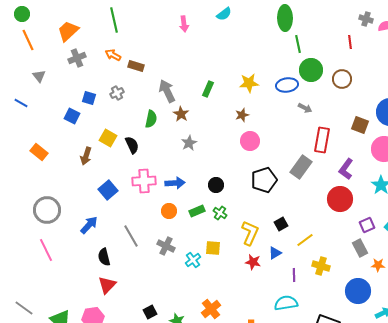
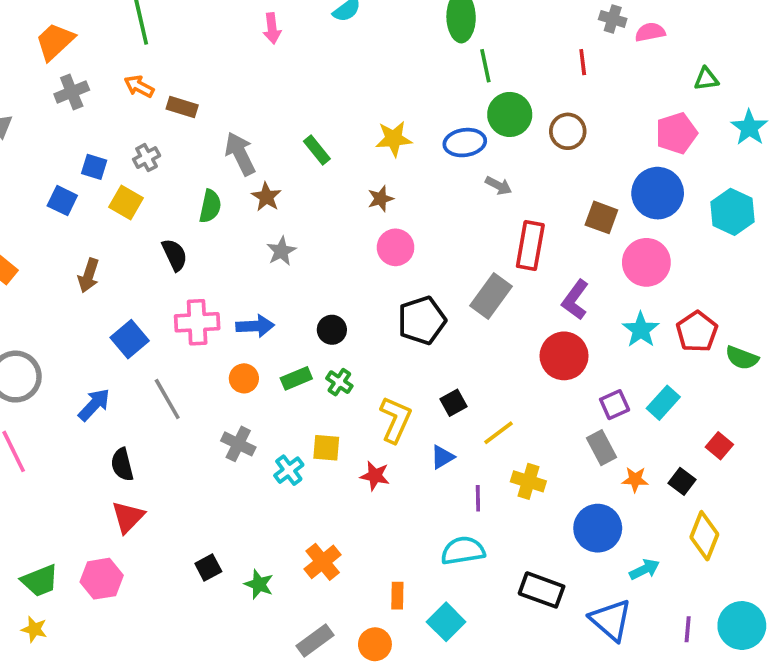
green rectangle: (208, 89) -> (317, 150), turned -63
yellow square: (108, 138) -> (126, 202), moved
gray line: (131, 236) -> (167, 399), moved
red star: (253, 262) -> (375, 476), moved

